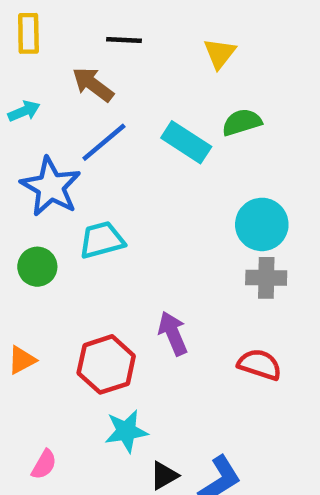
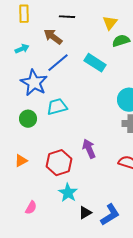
green semicircle: (242, 122) -> (121, 41), moved
cyan star: (126, 431) -> (68, 193), turned -30

